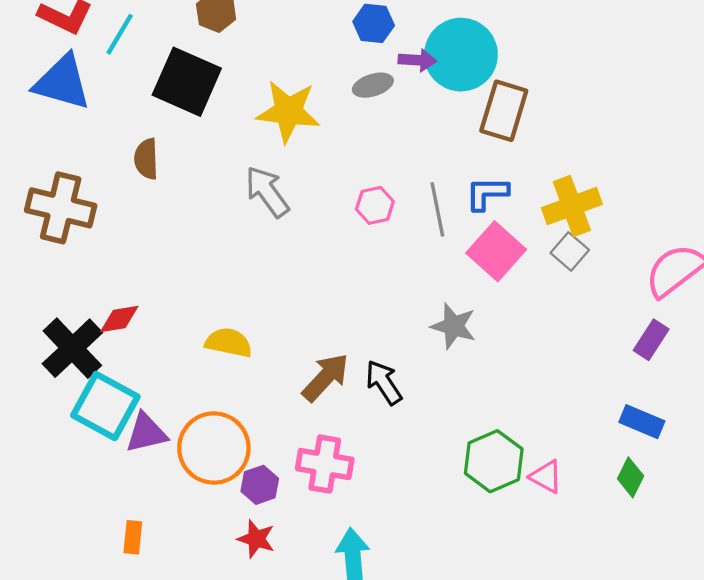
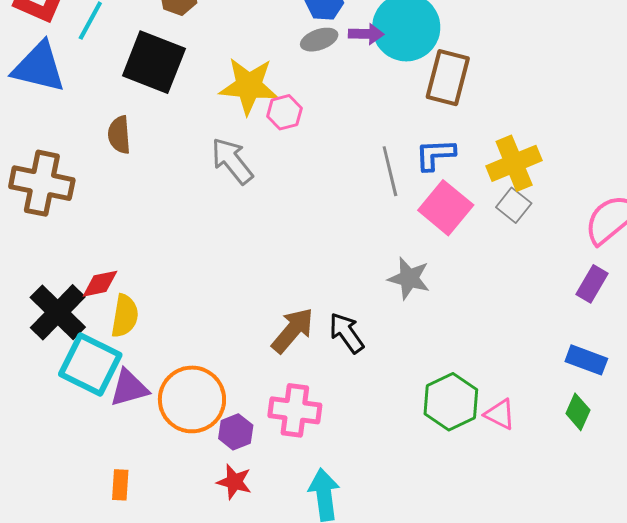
gray ellipse: (373, 85) -> (319, 40), moved
pink hexagon: (375, 205) -> (284, 112), moved
yellow semicircle: (229, 343) -> (125, 316), moved, turned 90

